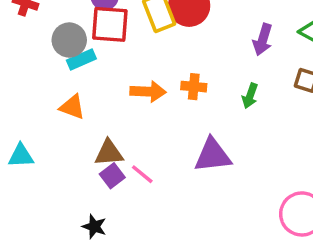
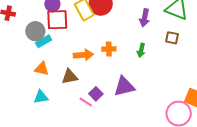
brown triangle: (109, 153) -> (70, 77), moved
cyan triangle: (21, 156) -> (41, 97), moved
purple square: (112, 176) -> (96, 94), moved

